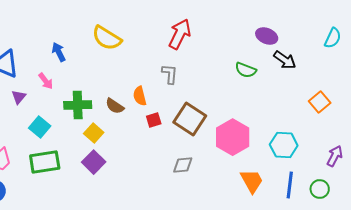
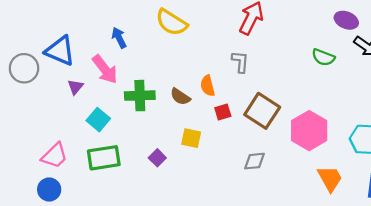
pink arrow: (46, 81) -> (105, 69), size x1.6
yellow square: (94, 133) -> (191, 138), moved, turned -30
purple square: (94, 162) -> (157, 158), size x0.7

